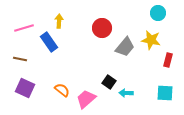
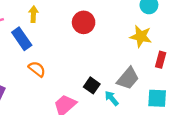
gray trapezoid: (125, 47) -> (128, 78), moved
orange semicircle: (62, 90) -> (37, 69), moved
cyan arrow: (126, 93) -> (112, 98), turned 48

